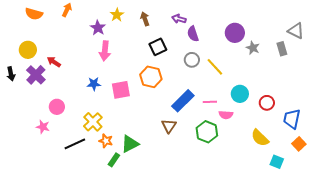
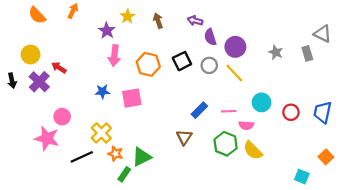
orange semicircle: (34, 14) -> (37, 15), turned 30
purple circle: (235, 33) -> (235, 47), moved
black square: (158, 47) -> (182, 61), moved
orange hexagon: (151, 77) -> (148, 64), moved
blue rectangle: (183, 101) -> (199, 110), size x0.7
blue trapezoid: (292, 119) -> (323, 112), moved
pink star: (43, 127) -> (47, 138), size x1.6
yellow semicircle: (260, 138) -> (253, 150), moved

